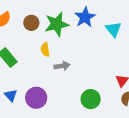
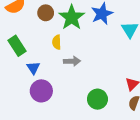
green star: (57, 24) -> (72, 17), turned -30
blue triangle: (11, 95) -> (33, 68), moved

